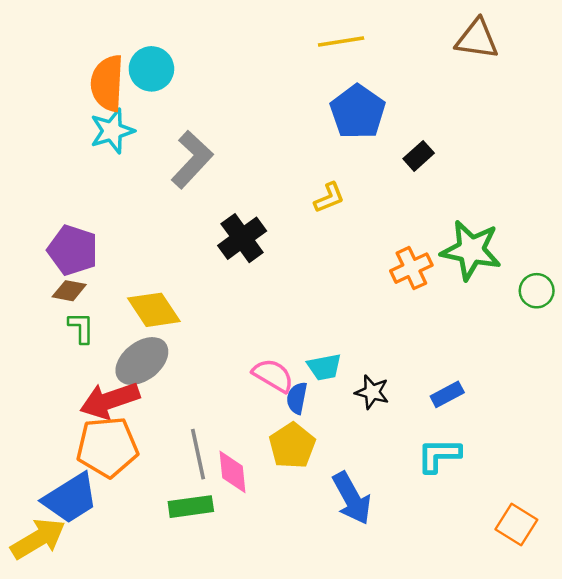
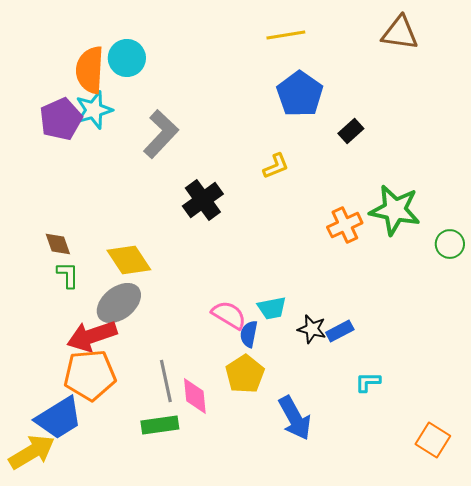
purple pentagon: (73, 250) -> (61, 119), moved, turned 30
brown diamond: (69, 291) -> (58, 244), turned 60
blue rectangle: (447, 394) -> (340, 331), moved
cyan L-shape: (439, 455) -> (368, 382), size x0.7

